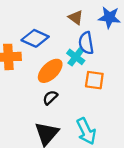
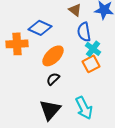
cyan cross: (76, 57) -> (93, 49), moved
orange square: (94, 80) -> (91, 64), turned -36

